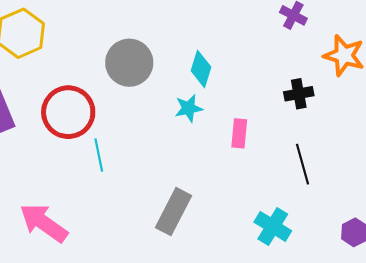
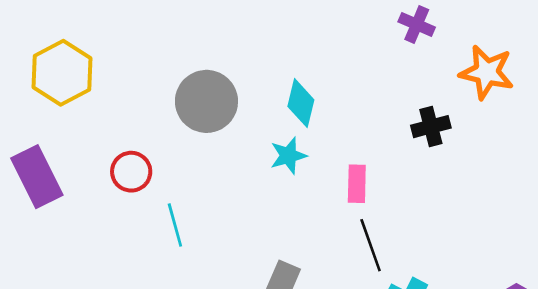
red circle: (68, 112) -> (131, 172), size x0.6
black line: (303, 164) -> (371, 245), moved

